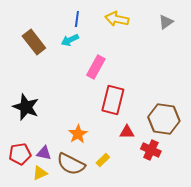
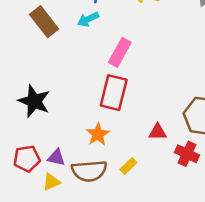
red rectangle: (113, 100) -> (114, 93), moved
brown semicircle: (71, 164) -> (89, 171), turned -32

